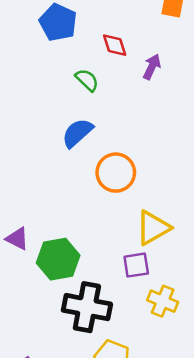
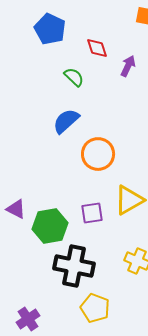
purple square: (136, 265) -> (92, 213), moved

